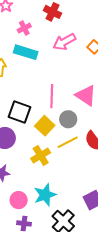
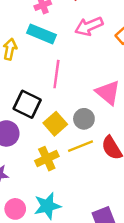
pink line: (52, 96) -> (56, 74), moved

